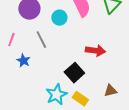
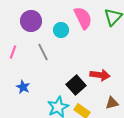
red arrow: (95, 51) -> (100, 75), moved
blue star: (23, 61) -> (23, 87), moved

